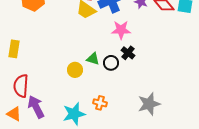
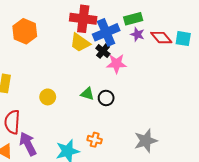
black cross: (128, 53) -> (103, 51), moved
yellow circle: (75, 70) -> (48, 97), moved

